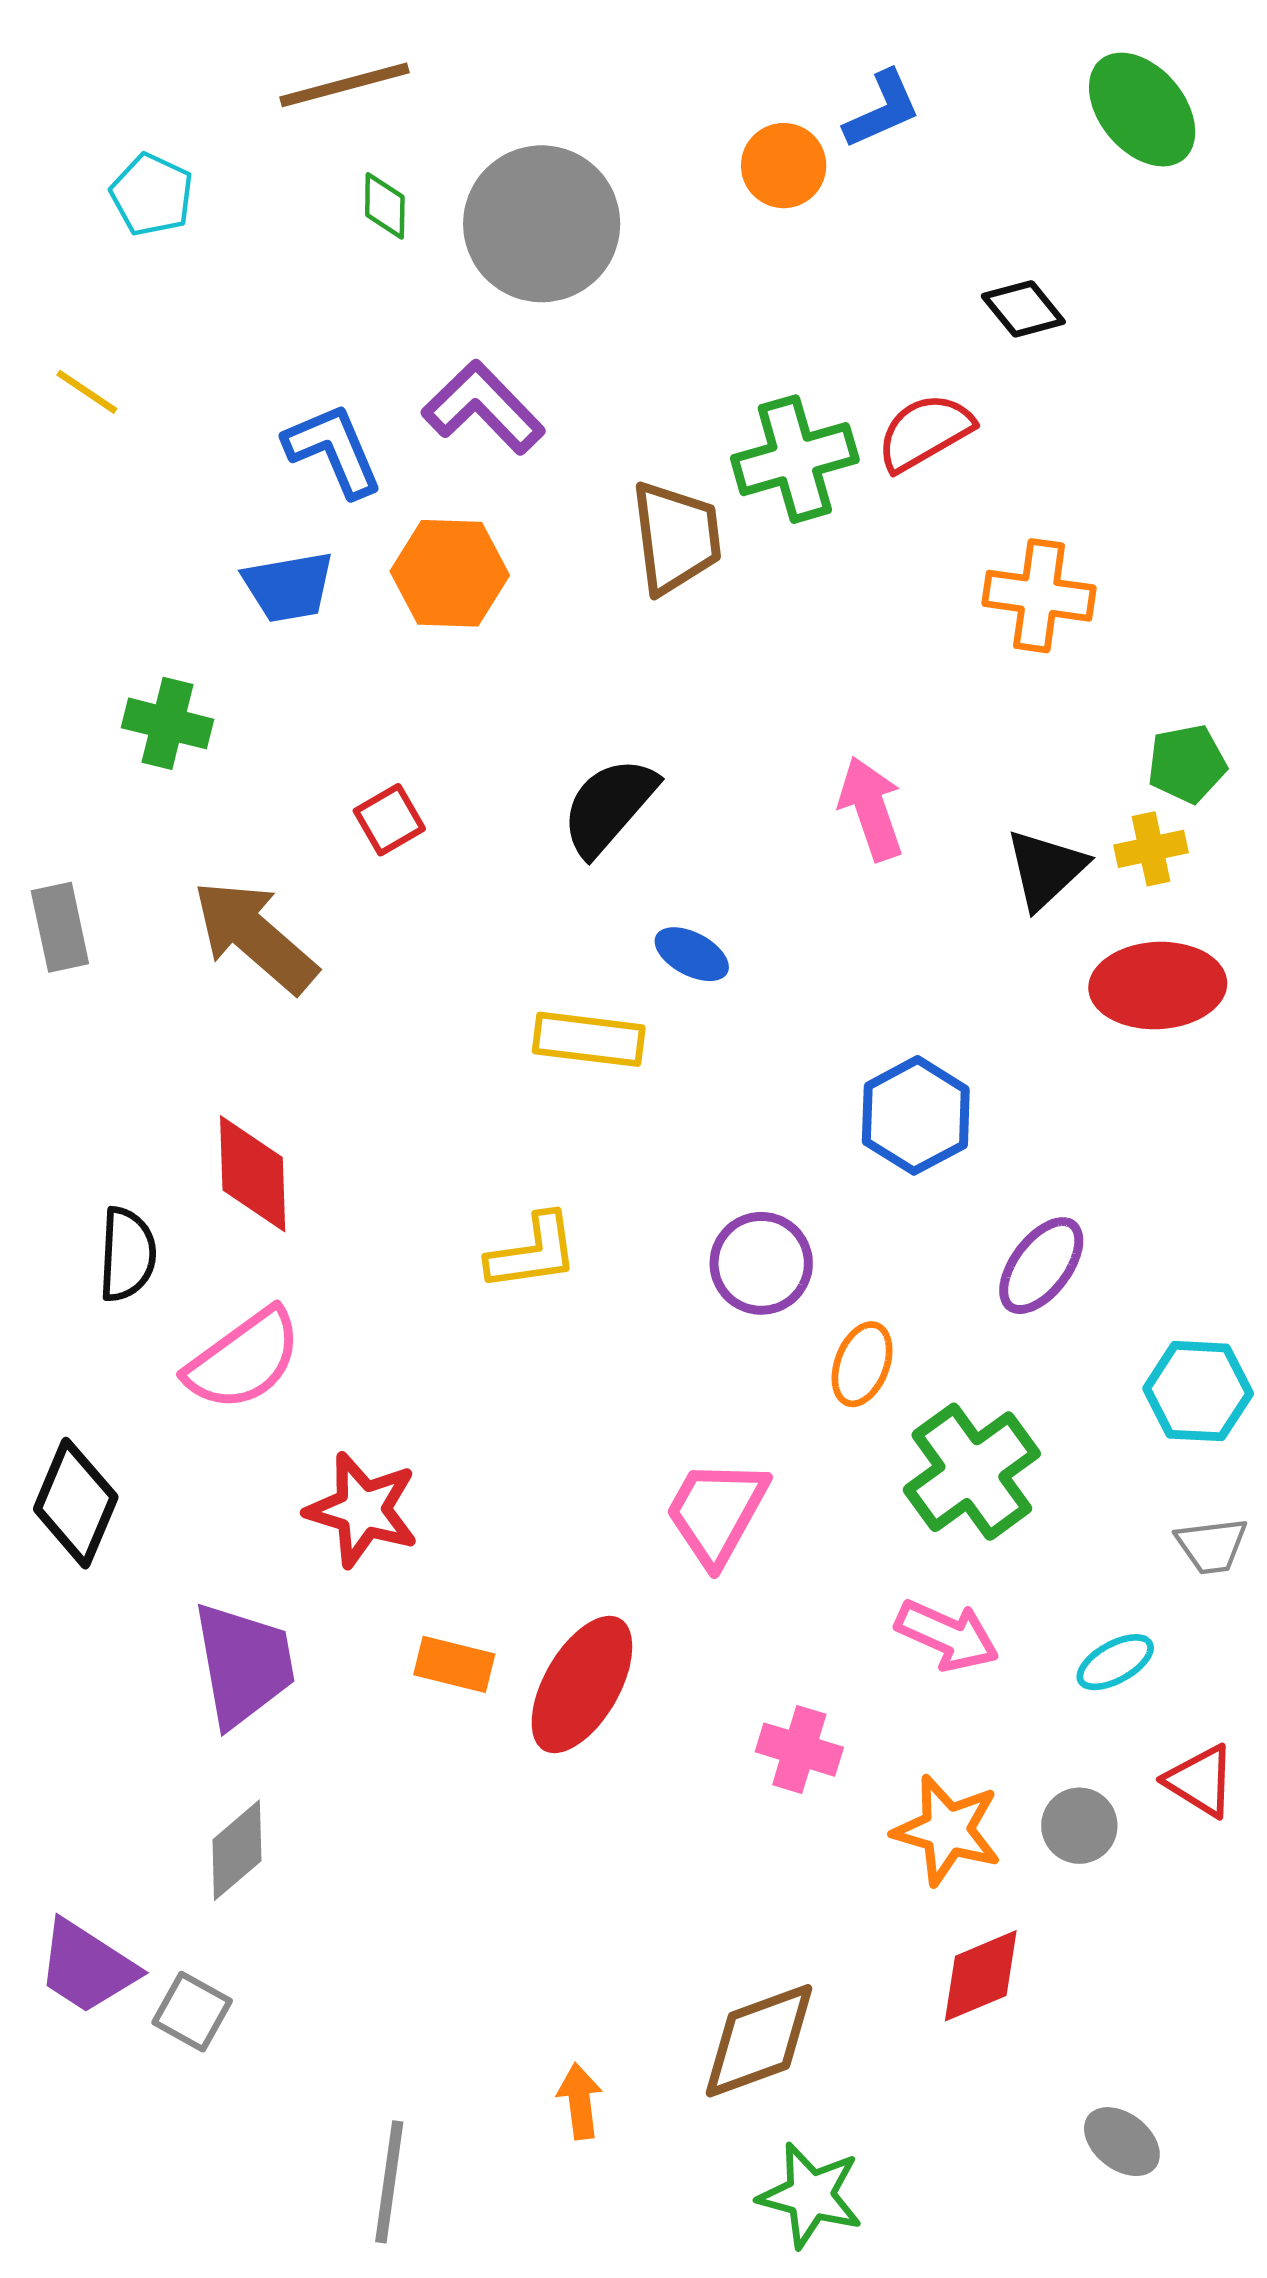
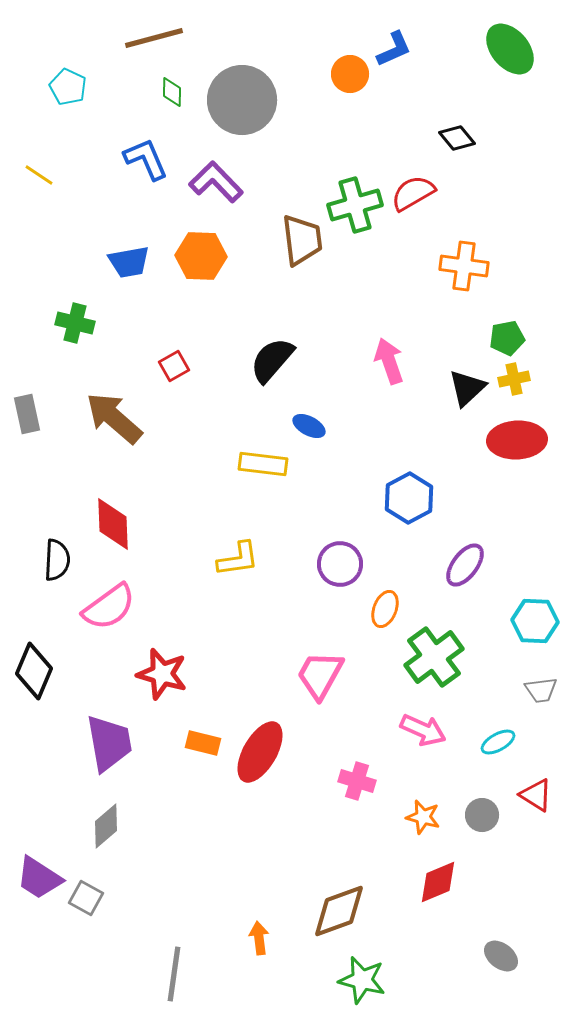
blue L-shape: (333, 450) -> (146, 159), moved
green pentagon: (1187, 764) -> (507, 338), moved
orange star: (947, 1830) -> (423, 817), size x0.7

